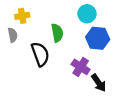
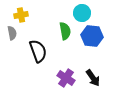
green semicircle: (57, 33) -> (65, 31), moved
purple cross: (81, 67) -> (66, 78), moved

